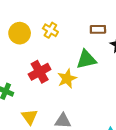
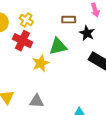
red cross: (40, 72) -> (22, 41), moved, turned -36

